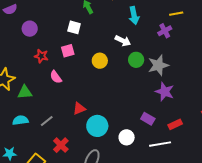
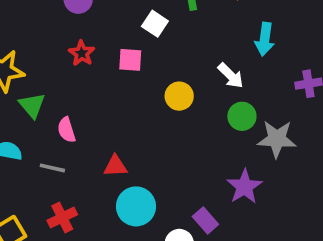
pink semicircle: (56, 77) -> (66, 130), moved
green triangle: (25, 92) -> (32, 105), turned 35
purple star: (165, 92) -> (244, 187), moved
purple rectangle: (148, 119) -> (205, 220), moved
gray line: (47, 121) -> (52, 168), turned 32

